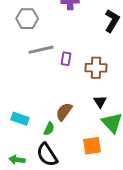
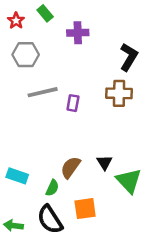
brown cross: (96, 68) -> (119, 93), moved
black triangle: (100, 102) -> (104, 162), moved
orange square: (92, 146) -> (85, 209), moved

